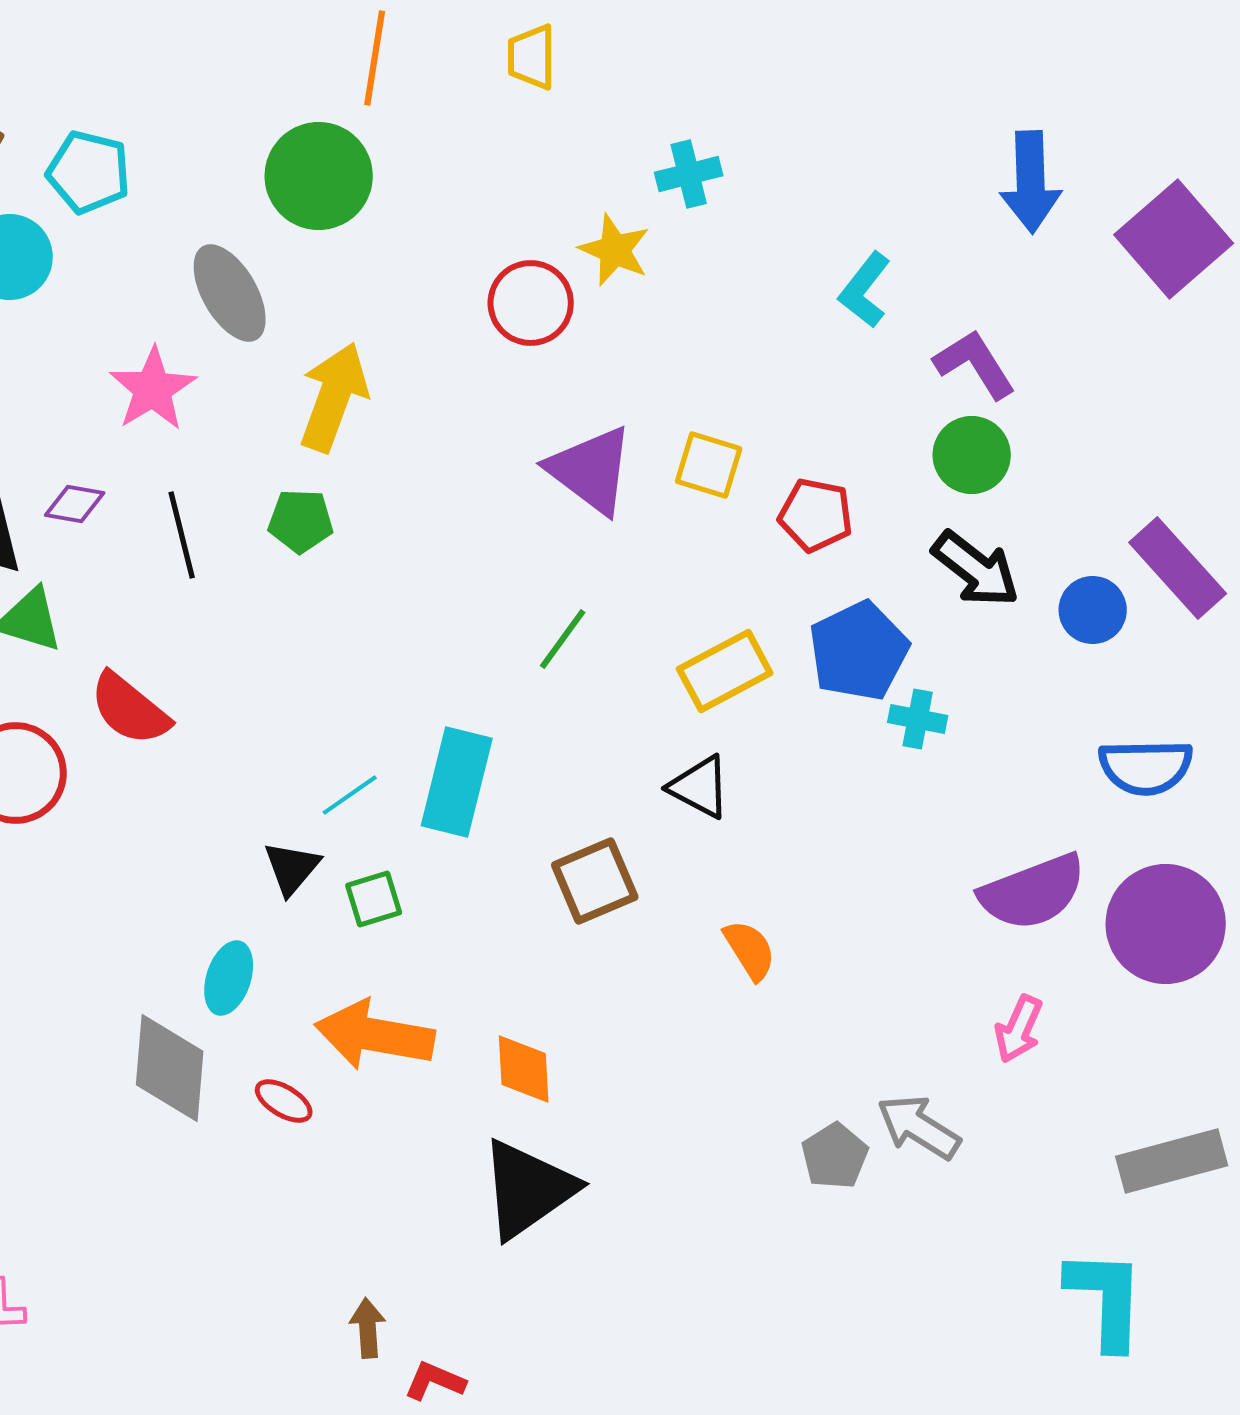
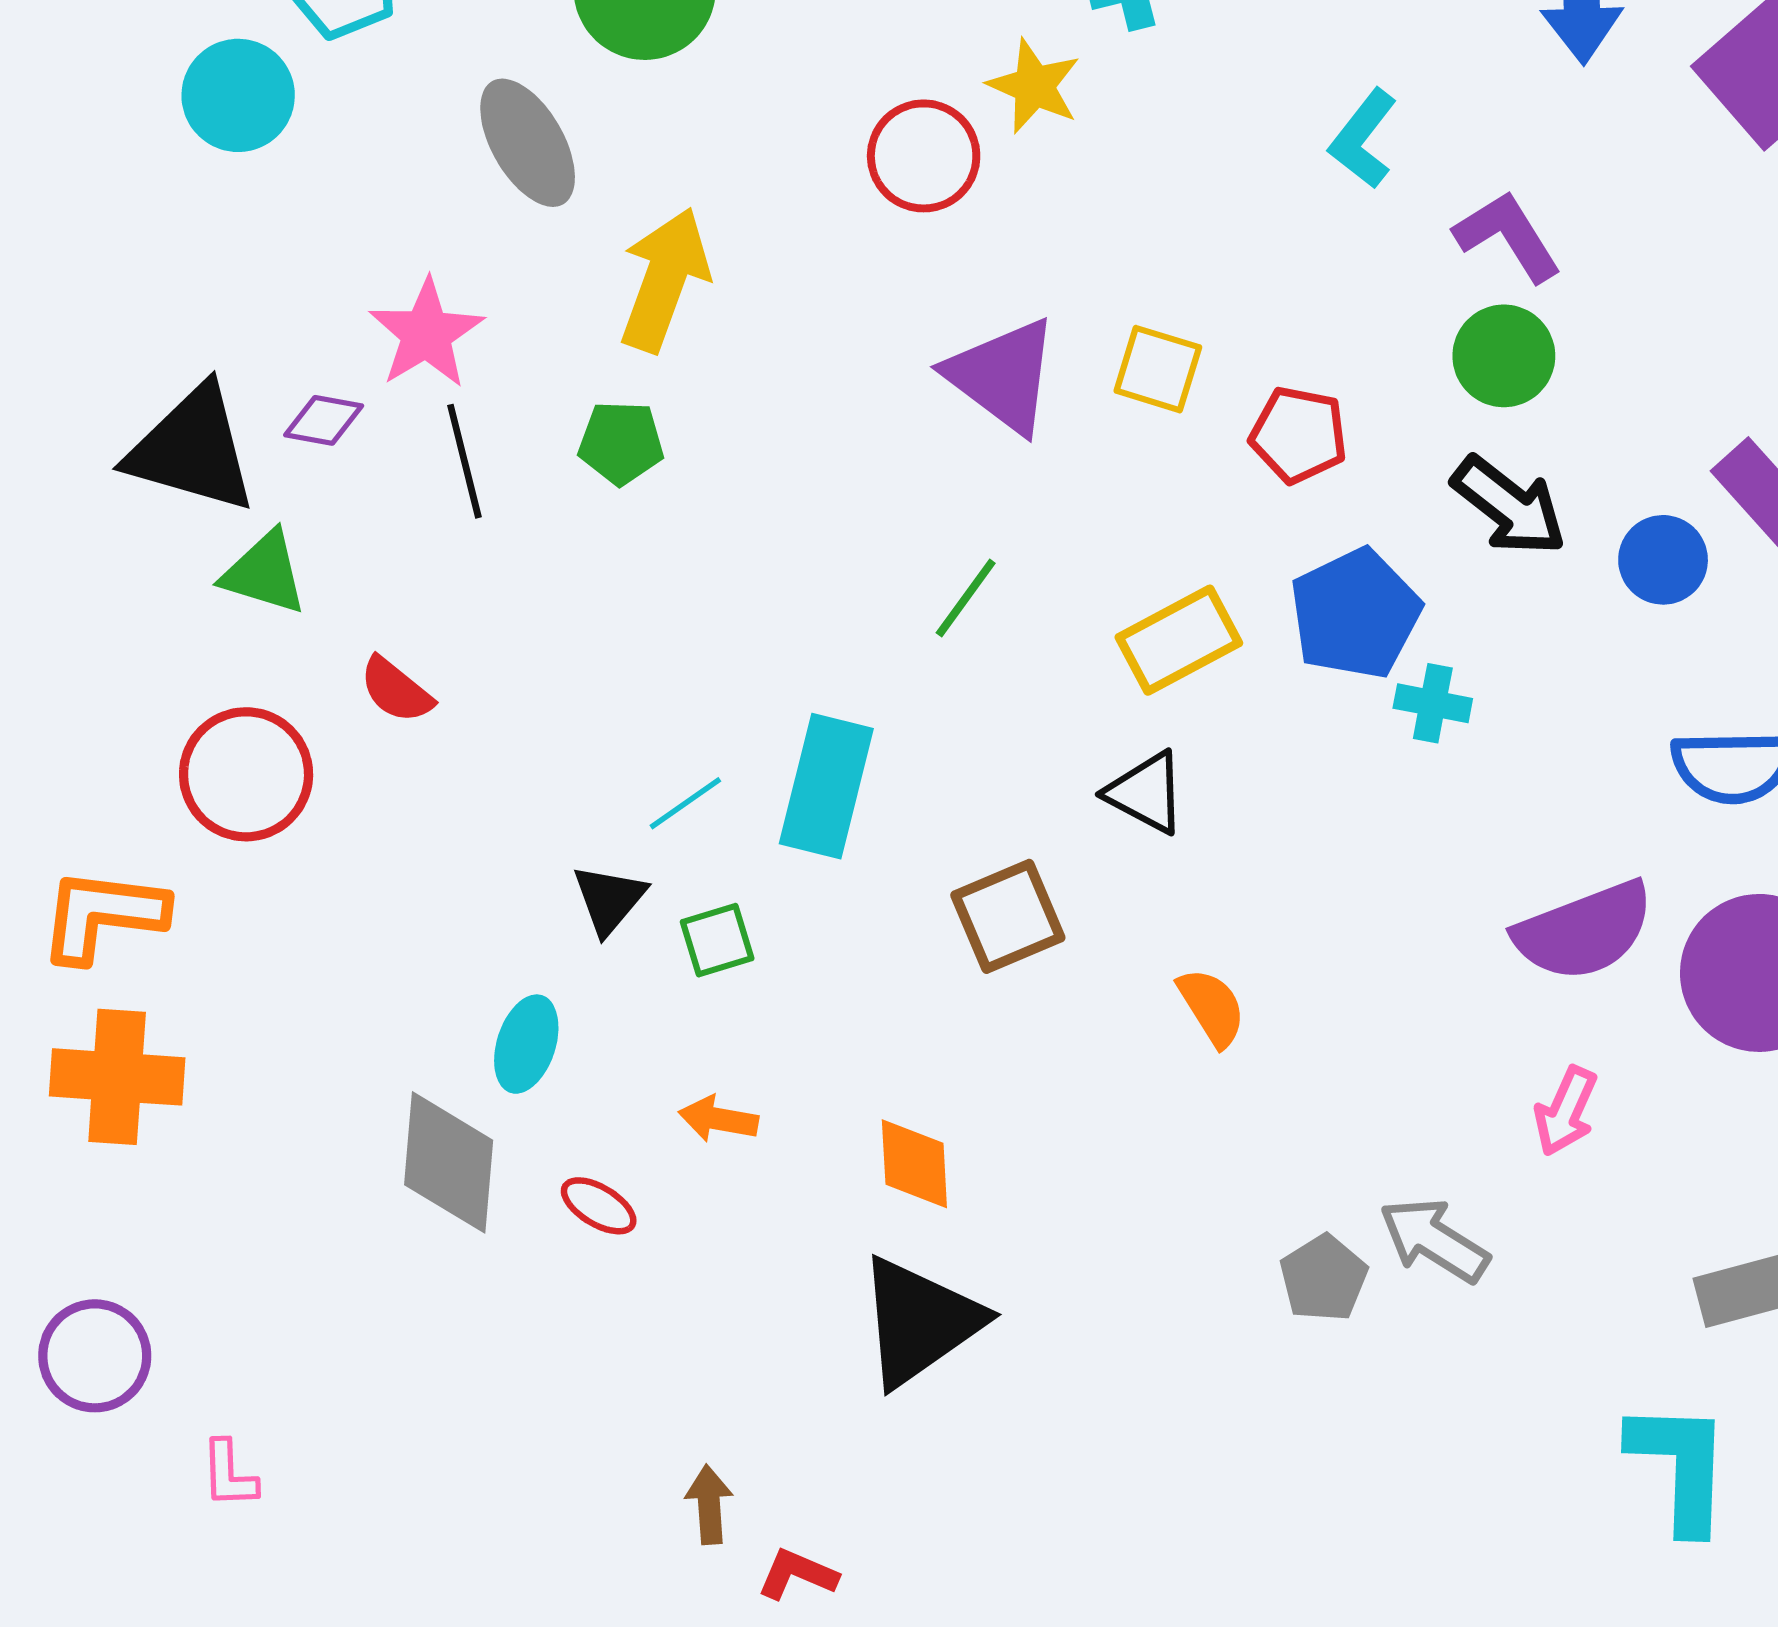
pink star: (153, 389) -> (426, 334), moved
red semicircle: (130, 709) -> (396, 690), size x0.7
orange arrow: (375, 1035) -> (718, 1119), size x0.5

